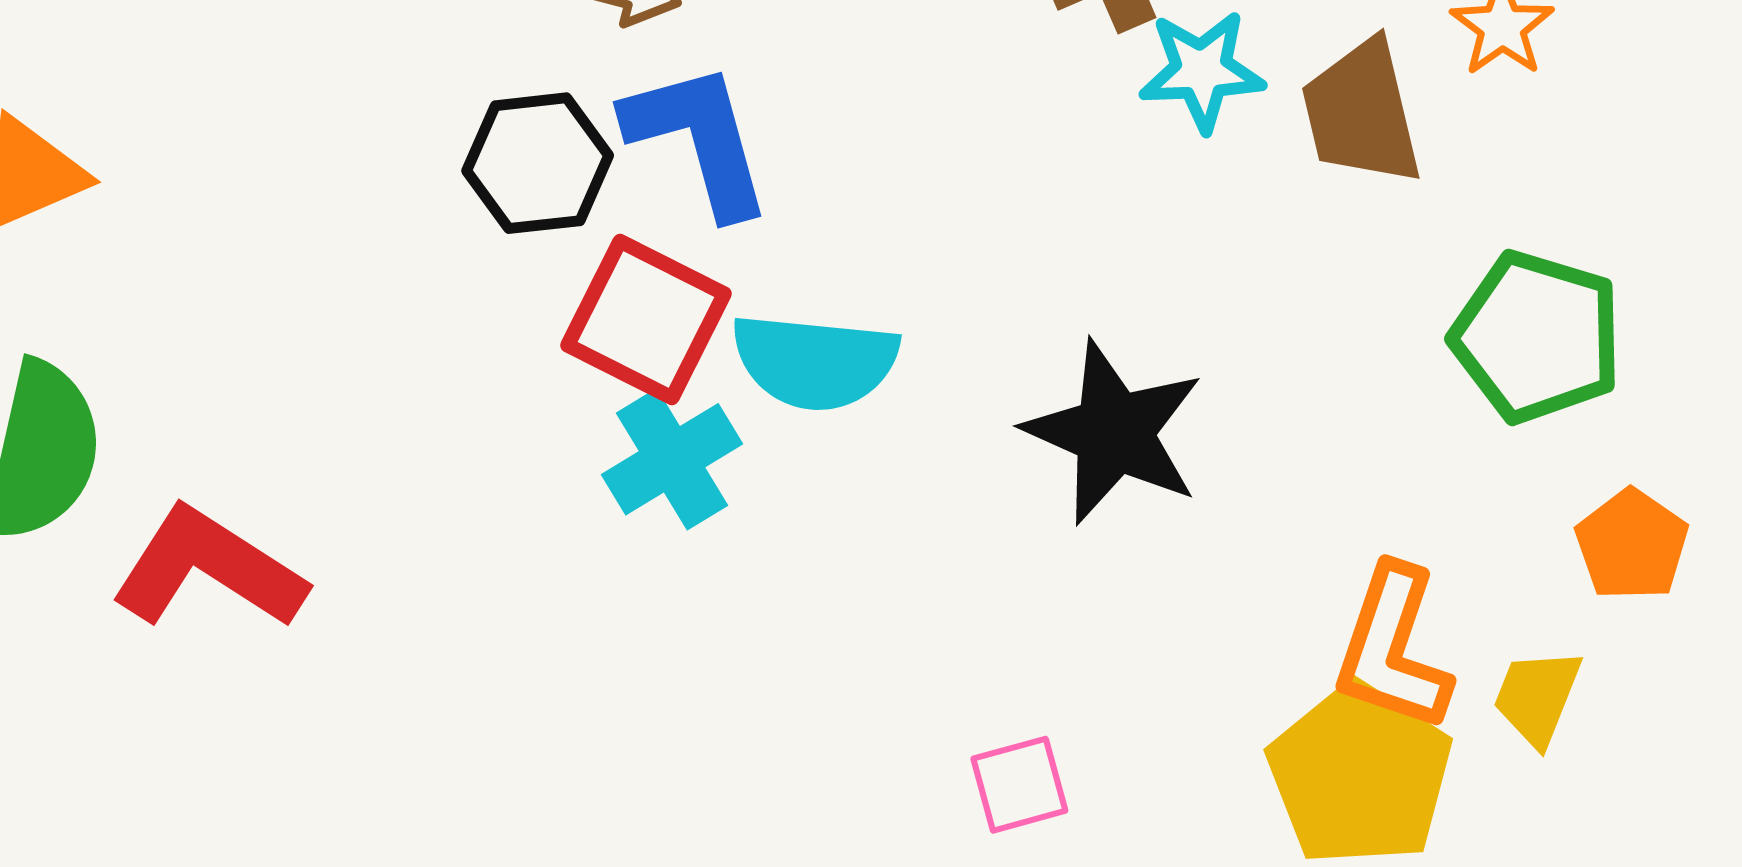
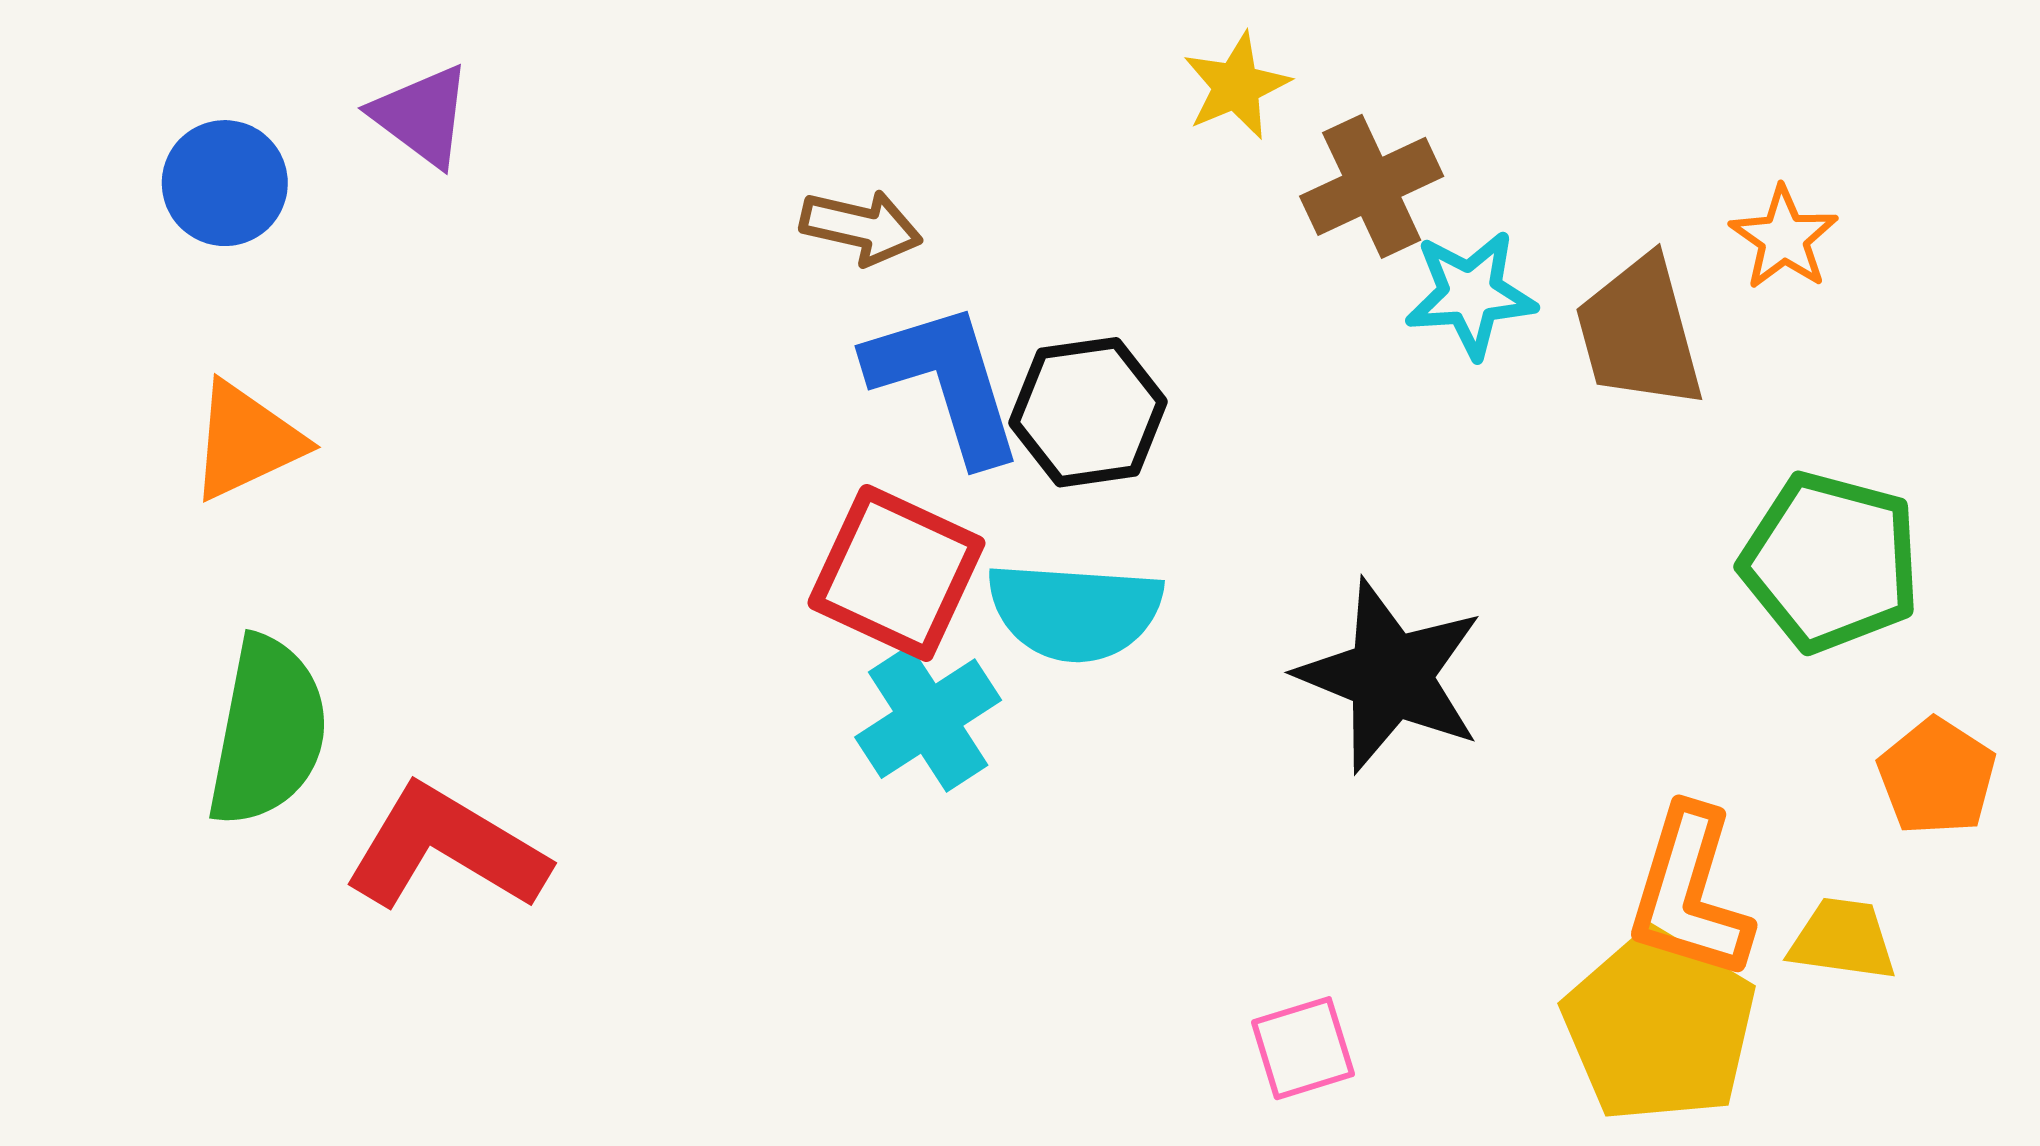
black hexagon: (538, 163) -> (1088, 412), moved
yellow trapezoid: (1537, 697) -> (1843, 939), turned 78

